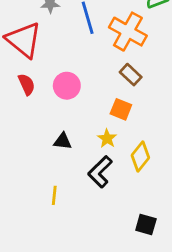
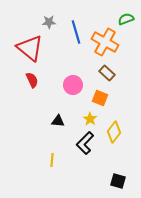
pink circle: (67, 86) -> (73, 85), moved

